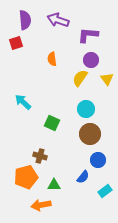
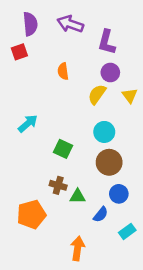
purple L-shape: (88, 35) -> (107, 42), turned -80
cyan arrow: (23, 102) -> (28, 123), turned 96
brown cross: (40, 156) -> (58, 185), moved
green triangle: (54, 185) -> (78, 196), moved
orange arrow: (41, 205) -> (78, 248), moved, turned 108

